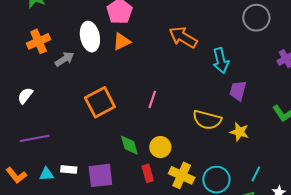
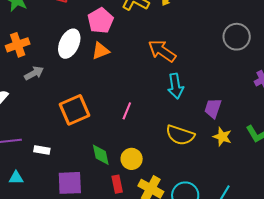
white ellipse: (90, 37) -> (69, 44), turned 32
gray arrow: (65, 59) -> (34, 73), moved
cyan arrow: (221, 61) -> (176, 86), moved
yellow star: (239, 132) -> (222, 137), moved
white rectangle: (69, 170) -> (42, 150), moved

